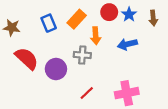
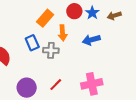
brown arrow: (153, 18) -> (114, 16), turned 80
blue rectangle: (49, 23) -> (32, 43), moved
purple circle: (56, 69) -> (27, 88), moved

